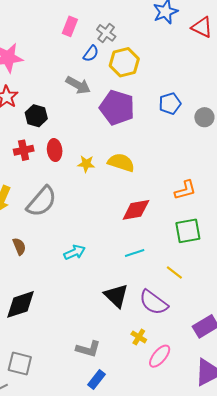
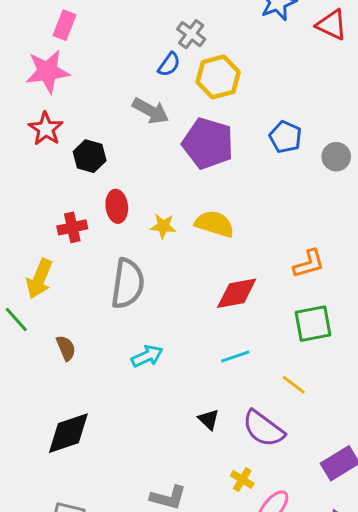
pink rectangle: (70, 26) -> (65, 25), moved
blue pentagon: (170, 104) -> (285, 137), turned -30
red cross: (24, 150) -> (72, 227), moved
gray semicircle: (42, 202) -> (128, 284), moved, turned -32
black triangle: (116, 296) -> (209, 419), size x0.6

